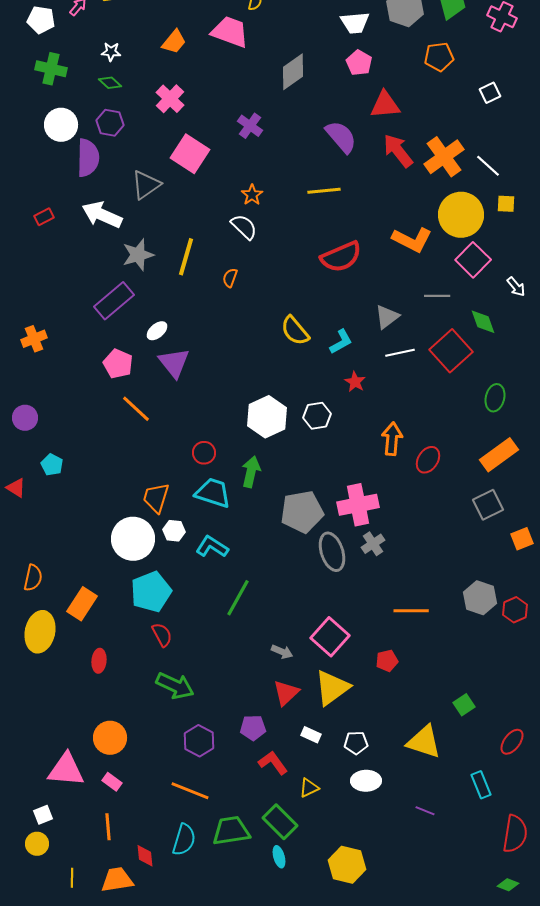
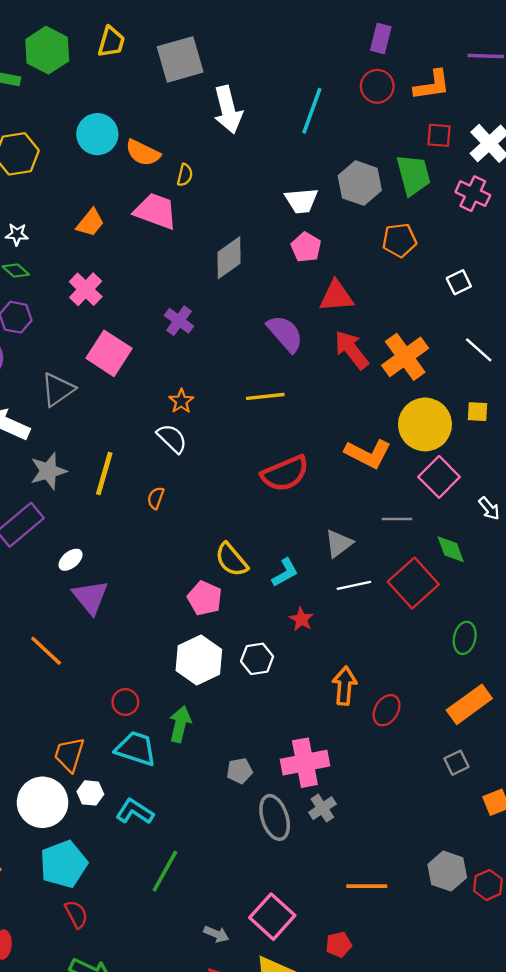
white line: (488, 166) -> (479, 350), moved
pink pentagon: (118, 364) -> (205, 598), moved
gray square: (488, 505) -> (456, 763), size x0.7
gray pentagon: (302, 512) -> (240, 771), size x0.5

